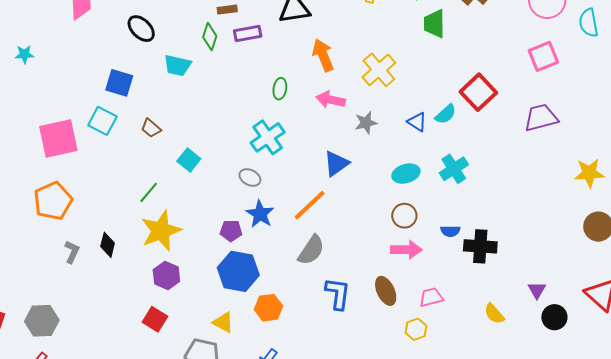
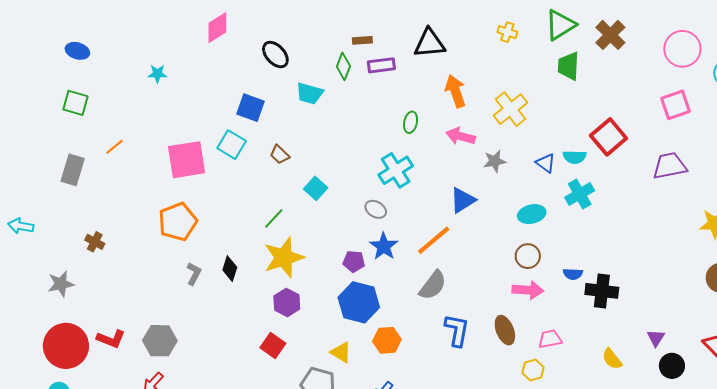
cyan semicircle: (446, 114) -> (575, 157), turned 40
cyan cross: (454, 169) -> (580, 194), moved

